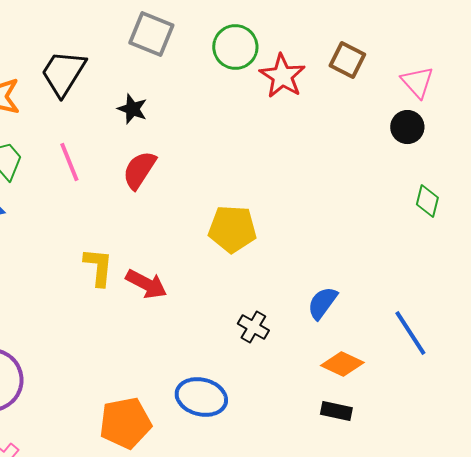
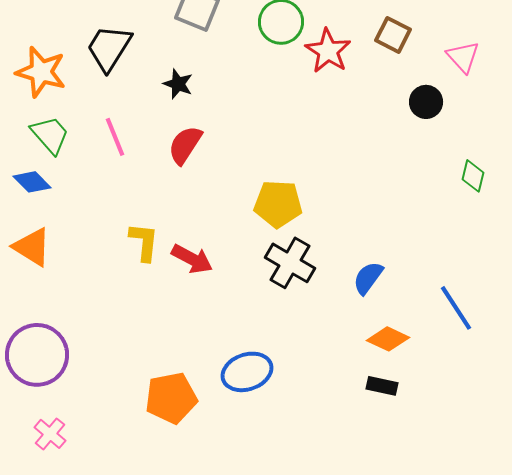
black circle: (407, 127) -> (426, 102), moved
black cross: (253, 327) -> (290, 263), moved, size x1.6
blue ellipse: (201, 397) -> (247, 372), turned -33

